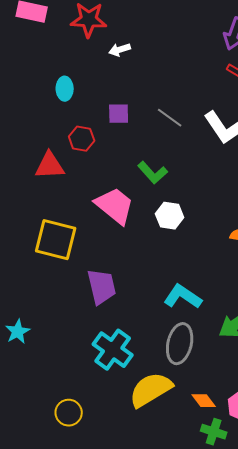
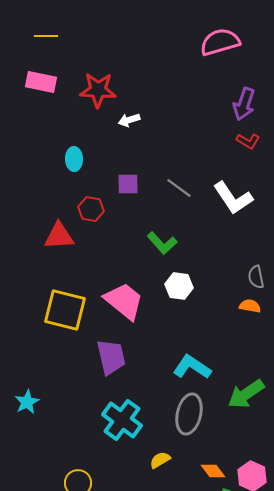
pink trapezoid: (115, 206) -> (124, 301), moved
yellow semicircle: (151, 390) -> (160, 460), size x0.5

